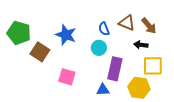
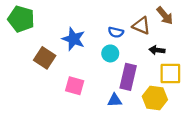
brown arrow: (149, 26) -> (165, 16), moved
blue semicircle: (104, 29) -> (116, 32), turned -56
green pentagon: (19, 33) -> (21, 19), moved

